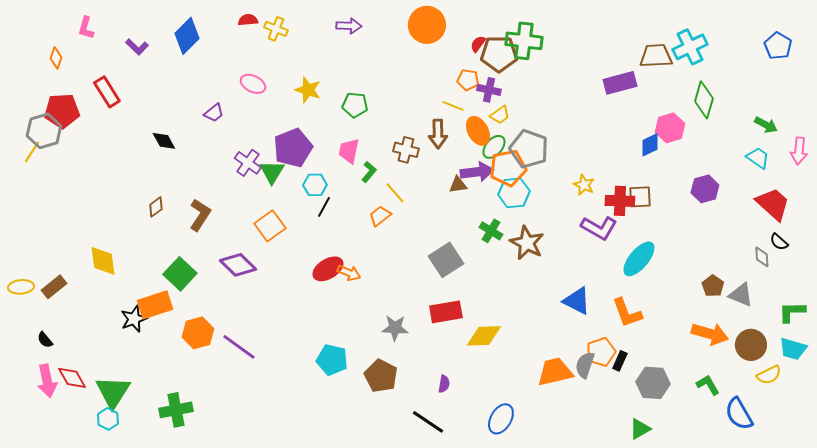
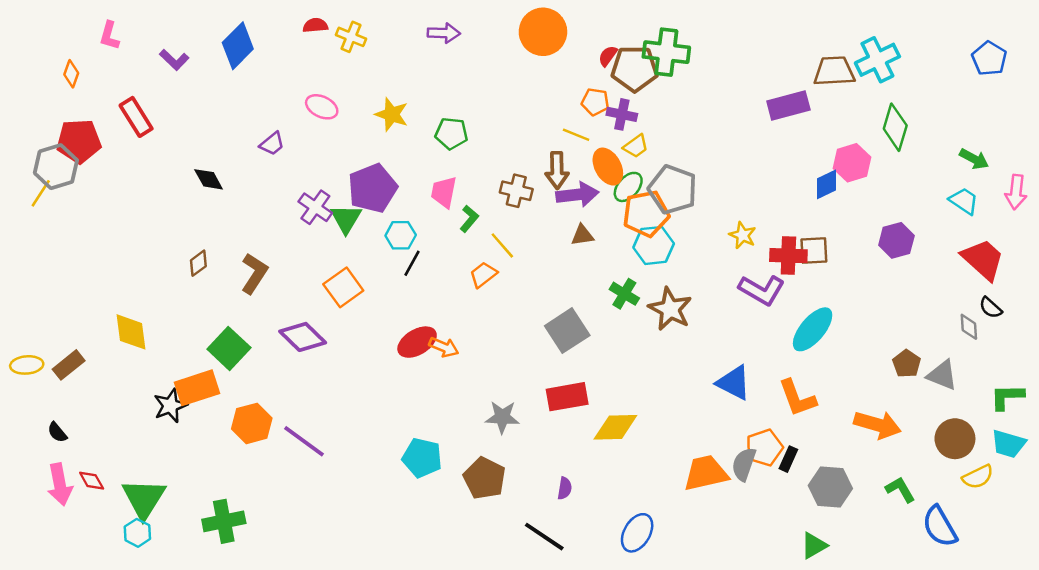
purple arrow: (477, 172) -> (577, 195), moved
orange arrow: (710, 334) -> (877, 425), moved
red diamond: (72, 378) -> (92, 481), size x0.7

